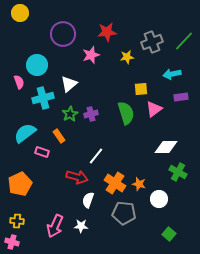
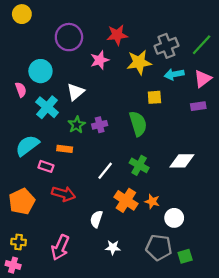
yellow star: (127, 57) -> (139, 62), size x1.6
cyan arrow: (172, 74) -> (174, 74), moved
cyan cross: (43, 98) -> (47, 107), turned -35
pink triangle: (154, 109) -> (203, 79), moved
orange rectangle: (59, 136) -> (65, 149), turned -48
green cross: (178, 172) -> (139, 165), moved
red arrow: (77, 177) -> (63, 194), moved
gray pentagon: (124, 213) -> (159, 247), moved
white star: (81, 226) -> (113, 247), moved
green square: (169, 234) -> (185, 256), turned 32

